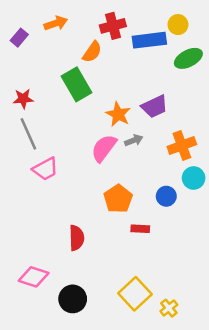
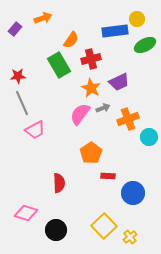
red cross: (113, 26) -> (91, 59), moved
orange cross: (182, 145) -> (128, 119), moved
blue circle: (166, 196) -> (133, 193), moved, size x1.5

